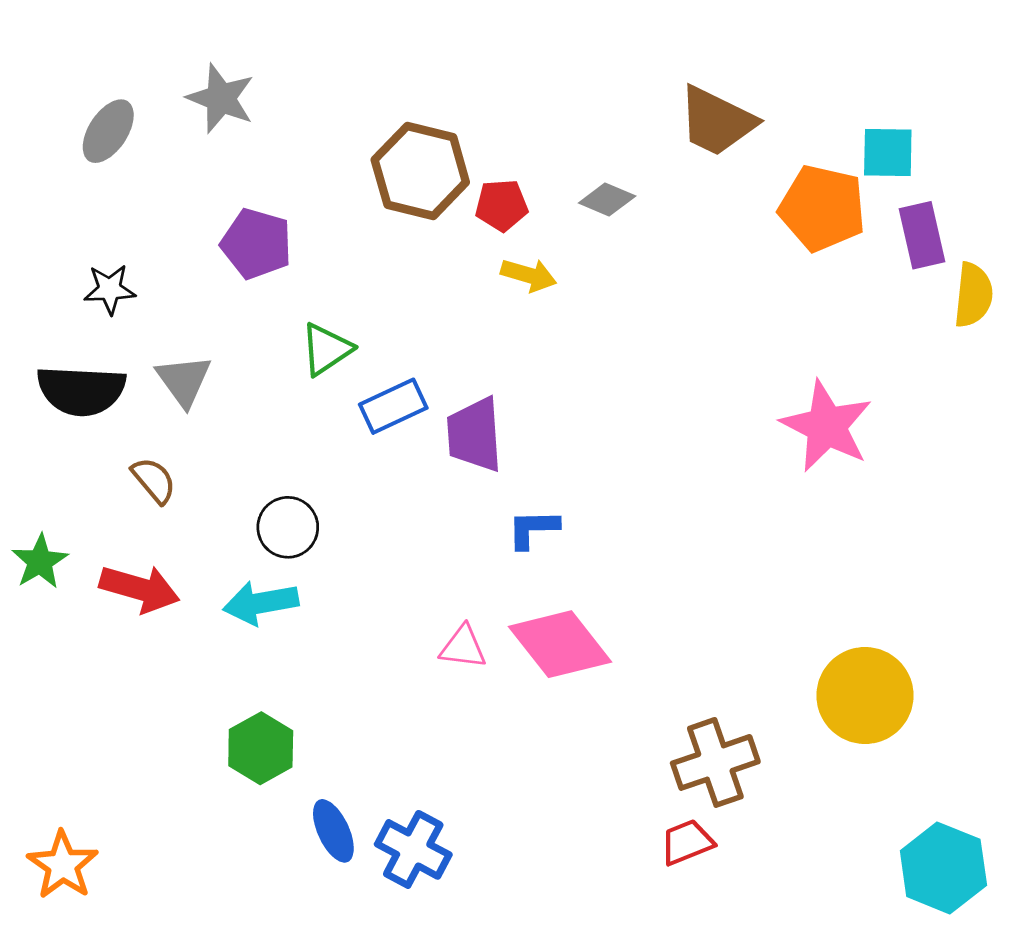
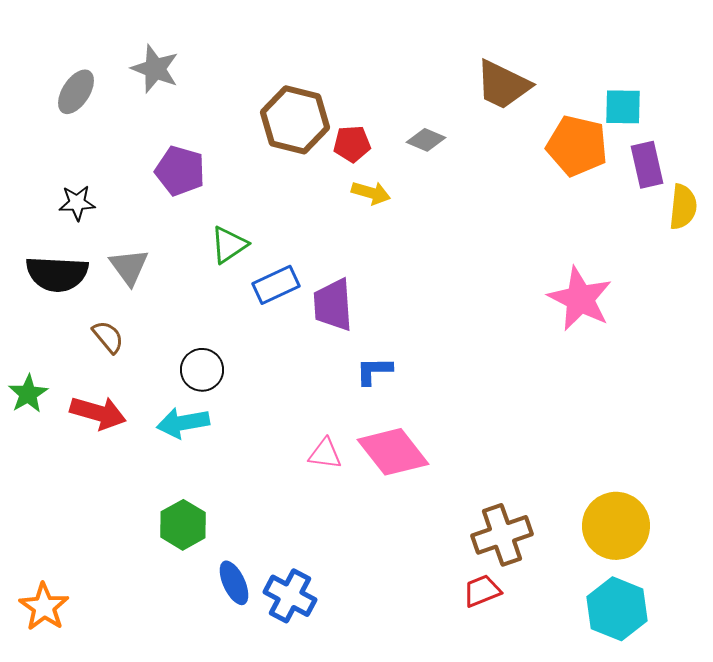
yellow circle: (865, 695) -> (616, 526), moved
cyan hexagon: (943, 868) -> (617, 609), moved

